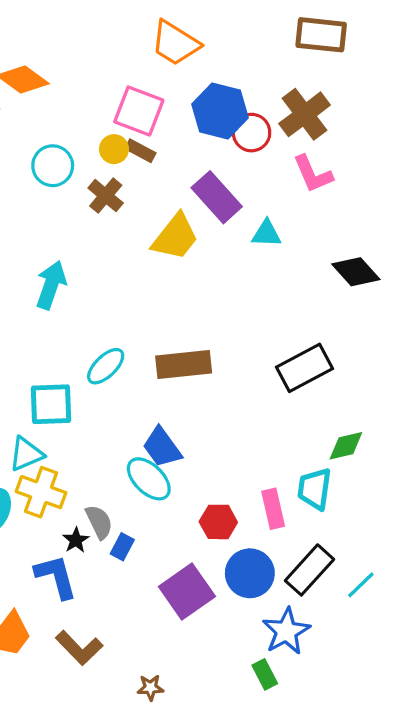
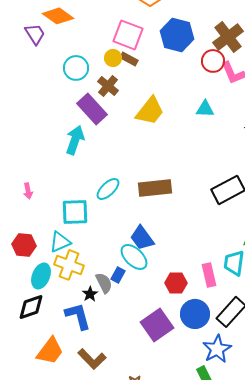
red circle: (252, 133) -> (213, 61), moved
purple rectangle: (217, 197) -> (92, 109), moved
blue rectangle: (122, 547) -> (118, 275), moved

